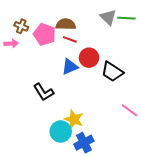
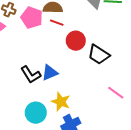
blue triangle: (70, 67) -> (50, 73), moved
cyan circle: (61, 131) -> (36, 113), moved

